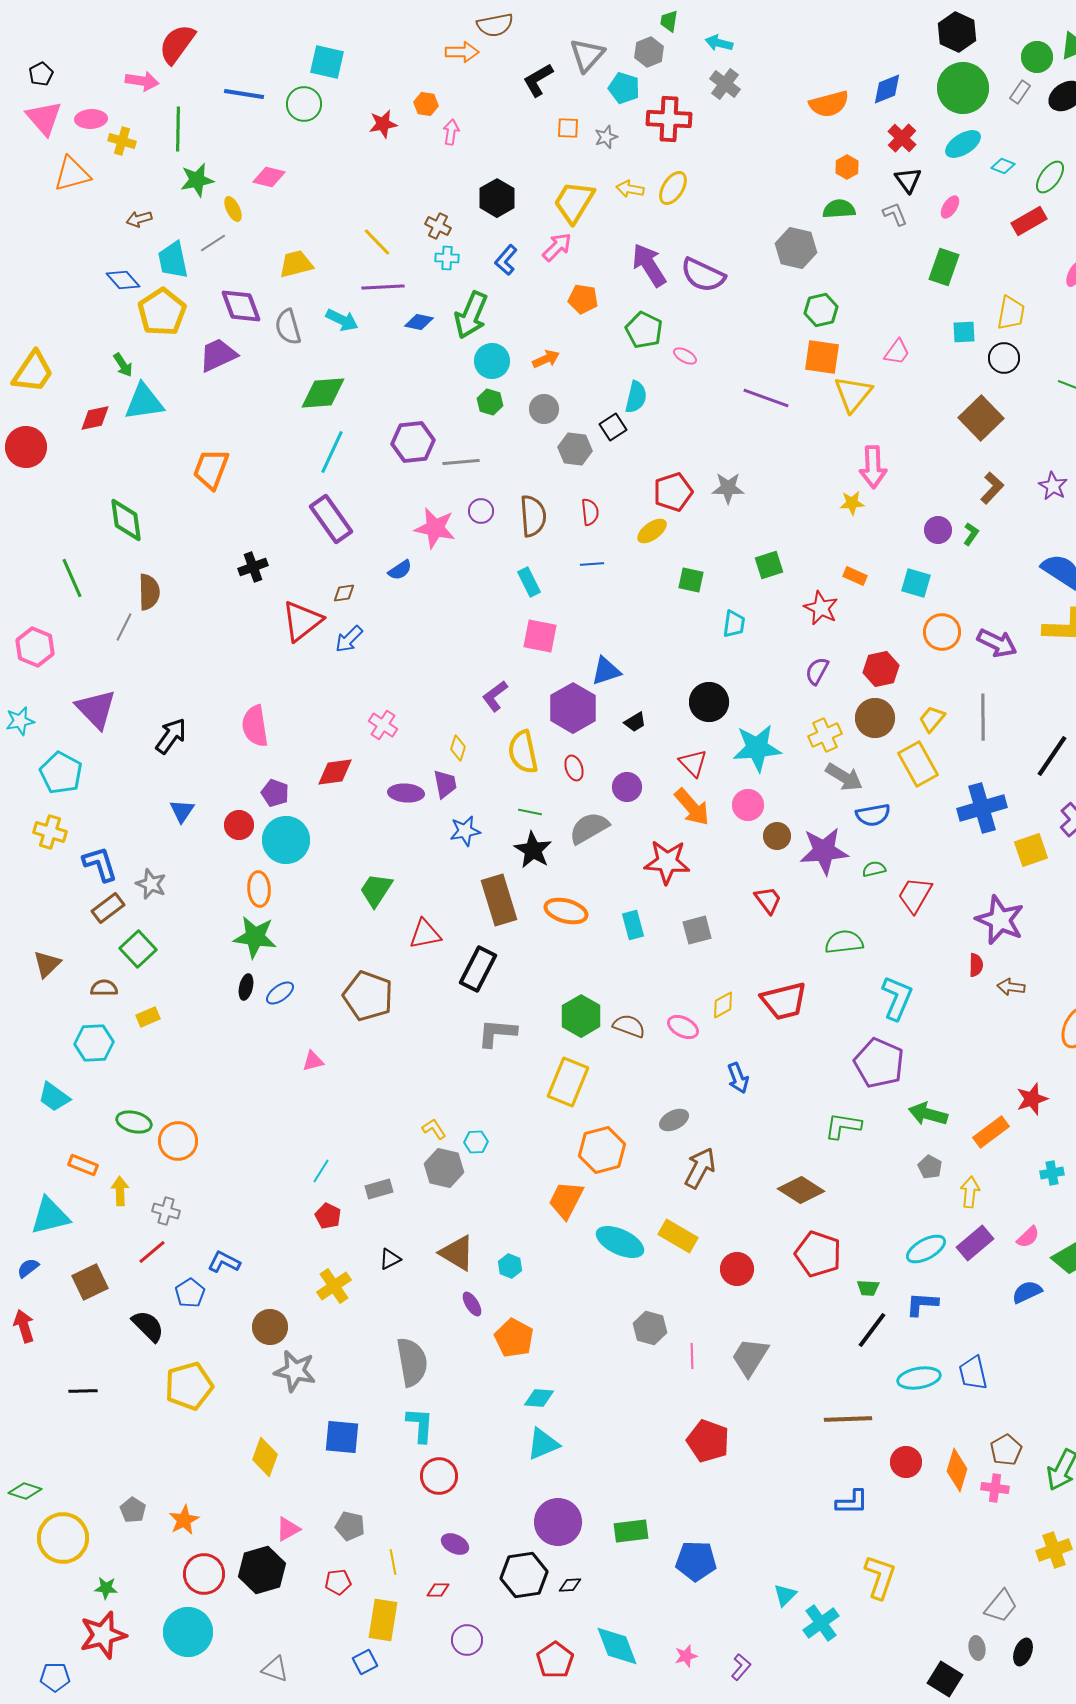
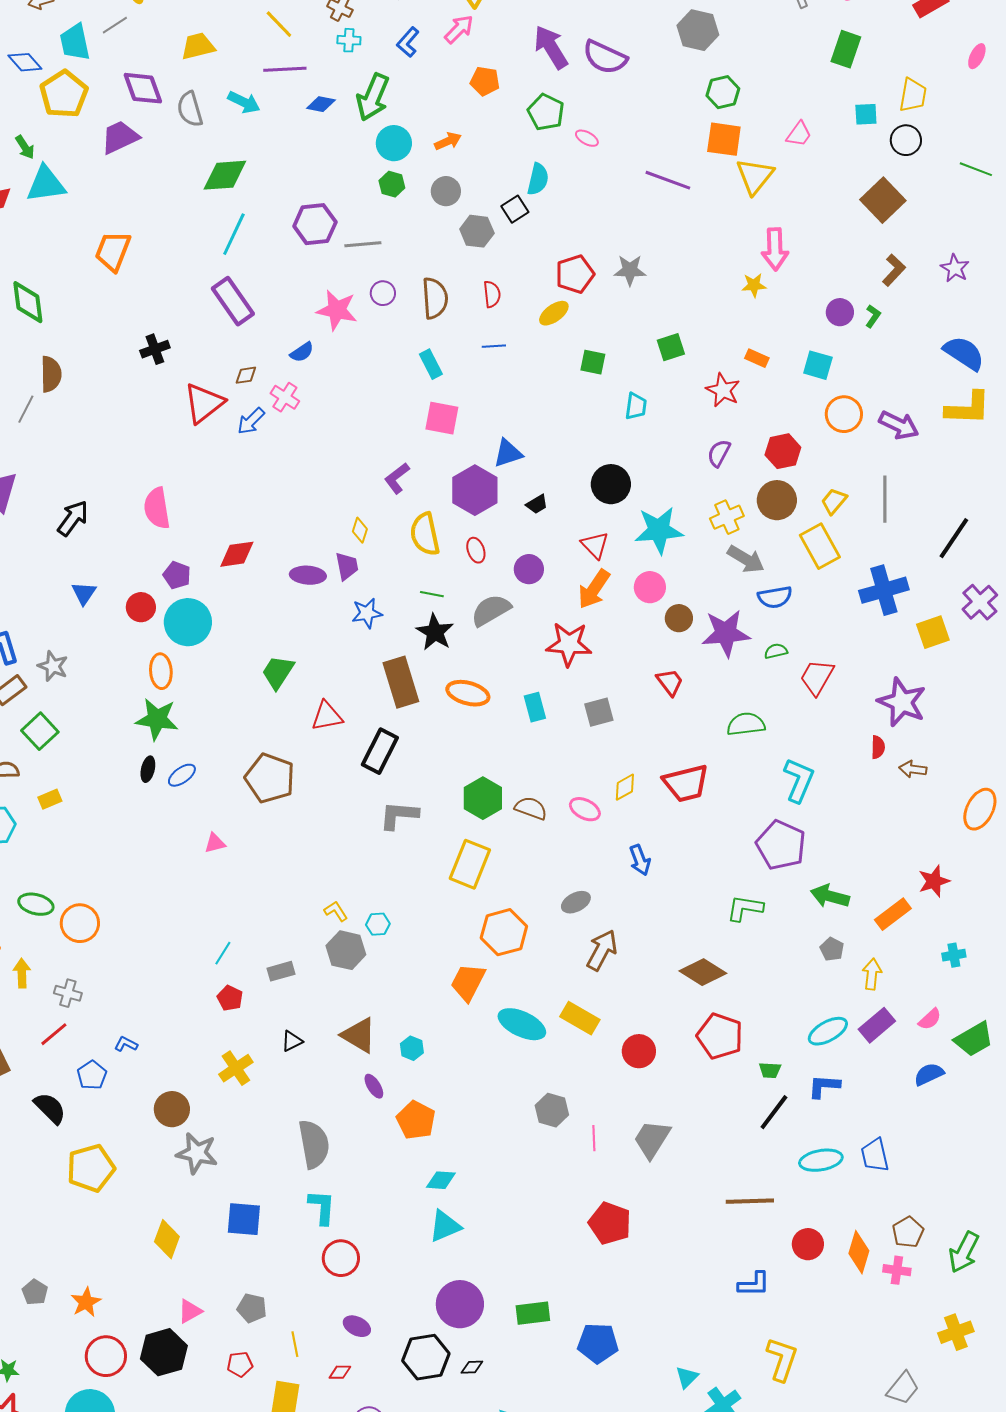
pink cross: (383, 725) -> (285, 397), moved
orange arrow: (692, 807) -> (594, 589), turned 75
blue L-shape: (224, 1262) -> (126, 1044), size x0.7

